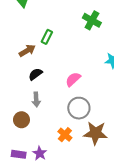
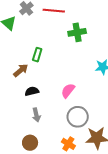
green cross: (92, 20) -> (77, 32), turned -30
black semicircle: (35, 74) -> (32, 91), turned 32
brown circle: (21, 120) -> (30, 143), moved

